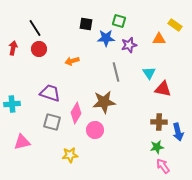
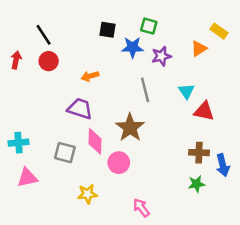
orange triangle: (159, 39) -> (199, 49), turned -32
purple trapezoid: (50, 93) -> (80, 109), moved
brown star: (104, 102) -> (130, 128), turned -30
cyan cross: (12, 104) -> (18, 143), moved
pink diamond: (76, 113) -> (95, 141), turned -30
pink arrow: (163, 166) -> (141, 208), moved

